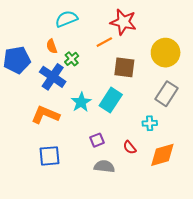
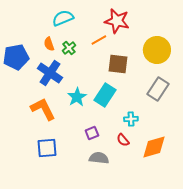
green cross: (72, 59) -> (69, 48), moved
orange L-shape: (45, 115) -> (43, 109), turned 40
cyan cross: (150, 123) -> (131, 119), moved

